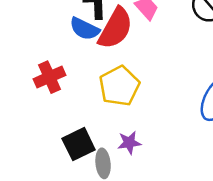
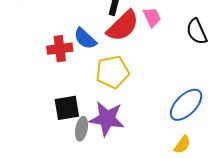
blue semicircle: (84, 29) -> (85, 39), moved
purple star: (129, 143) -> (107, 119), size x1.8

